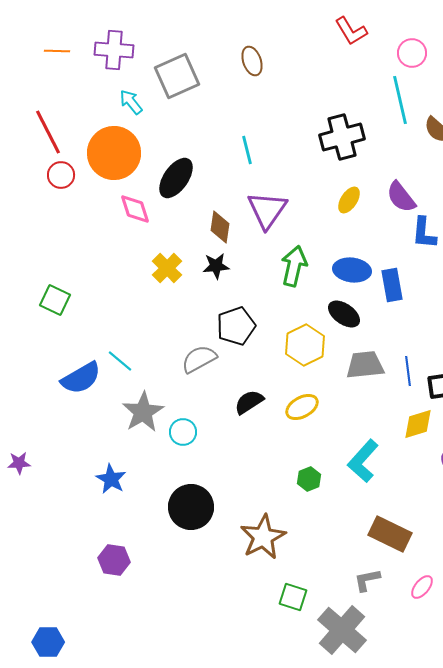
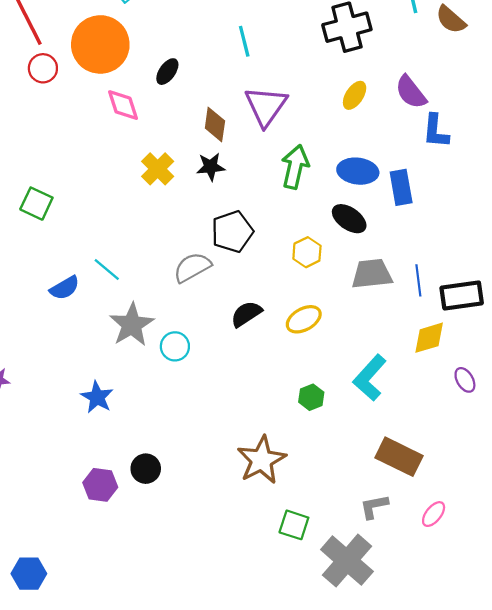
black ellipse: (176, 178) -> (167, 72), size x0.6
yellow hexagon: (305, 345) -> (307, 252), size x0.7
blue semicircle: (81, 378) -> (65, 288), size x0.7
black circle: (191, 507) -> (146, 469), moved, size x0.6

